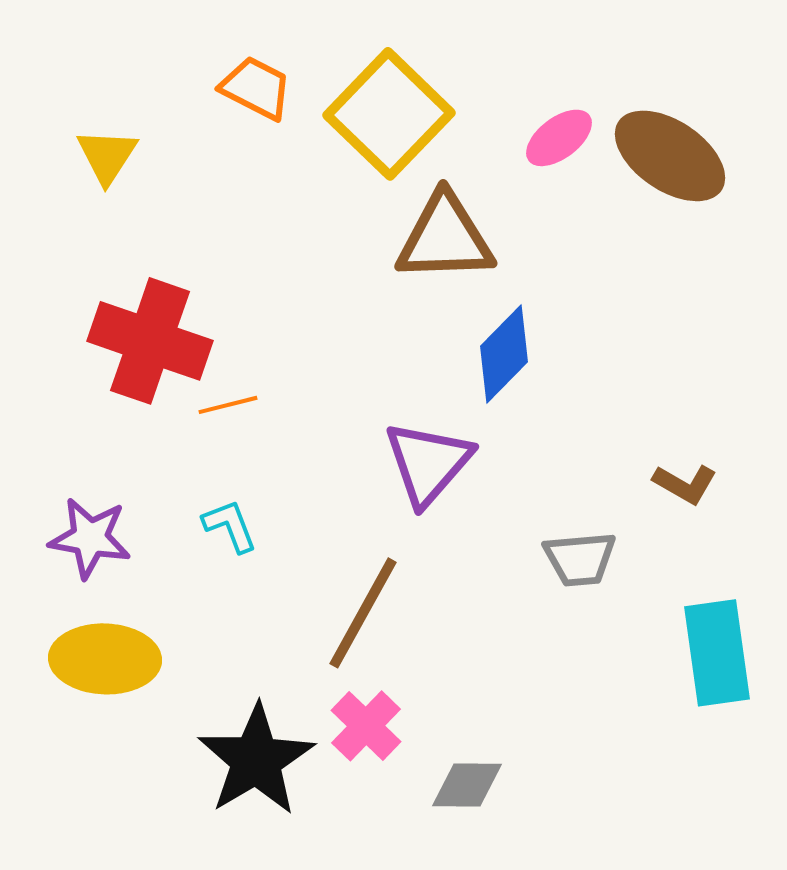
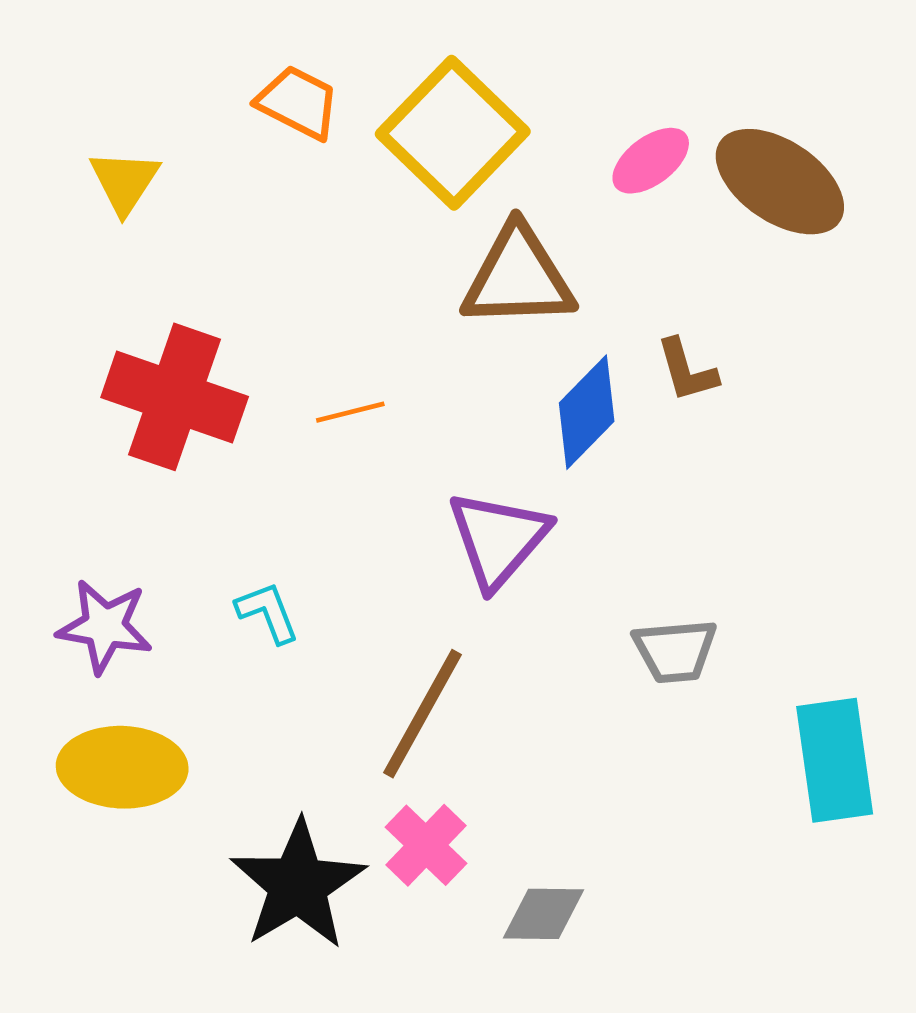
orange line: (228, 405) -> (350, 412), moved
brown L-shape: (685, 484) -> (687, 370), moved, turned 44

